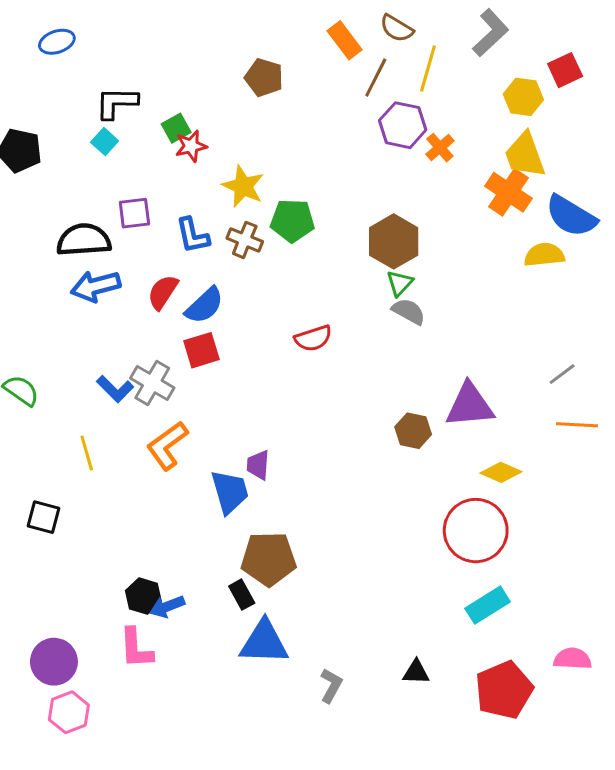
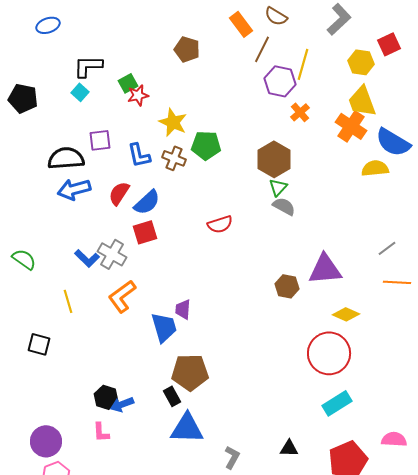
yellow line: (428, 69) -> (303, 64), moved
orange cross: (440, 148) -> (300, 112), moved
pink L-shape: (136, 648) -> (101, 432), size x0.7

